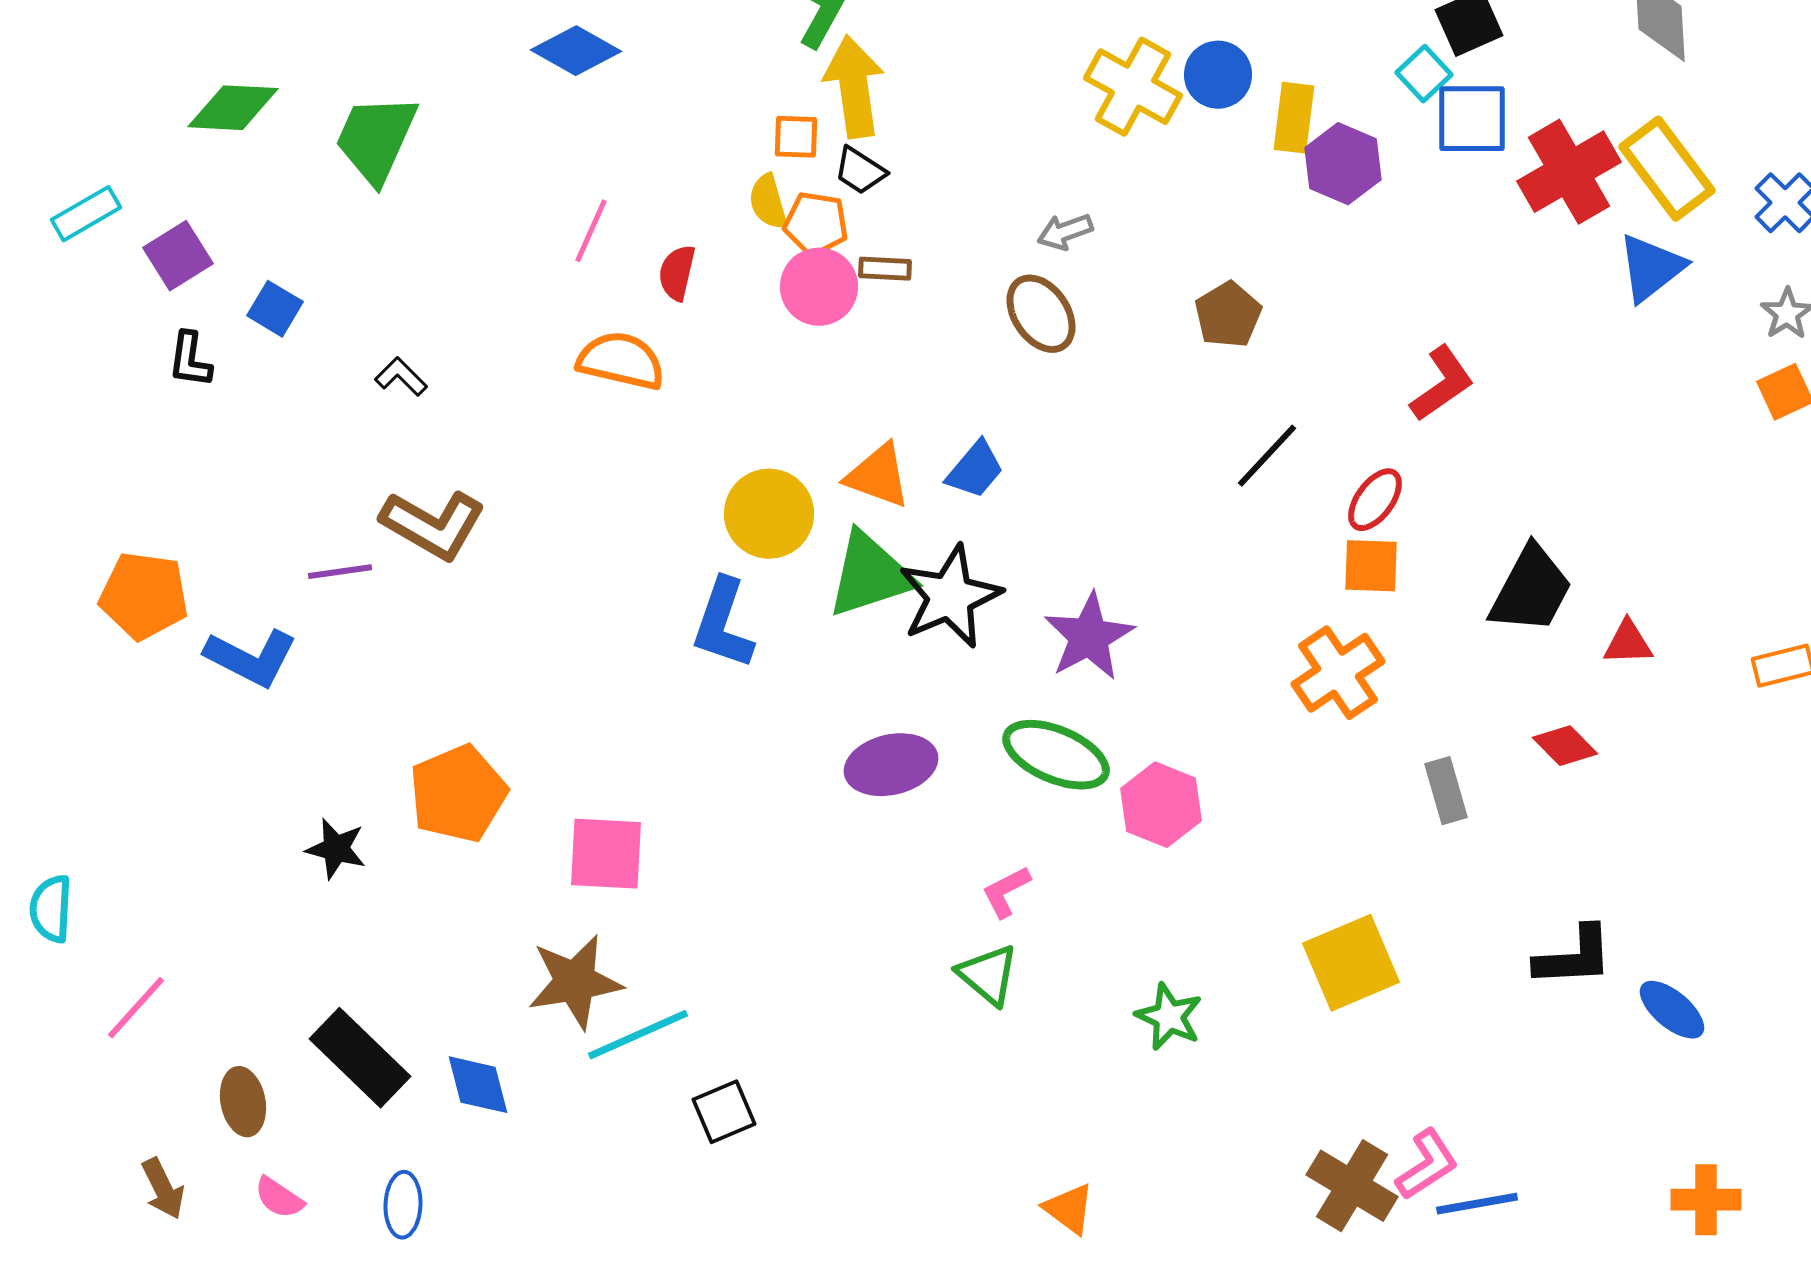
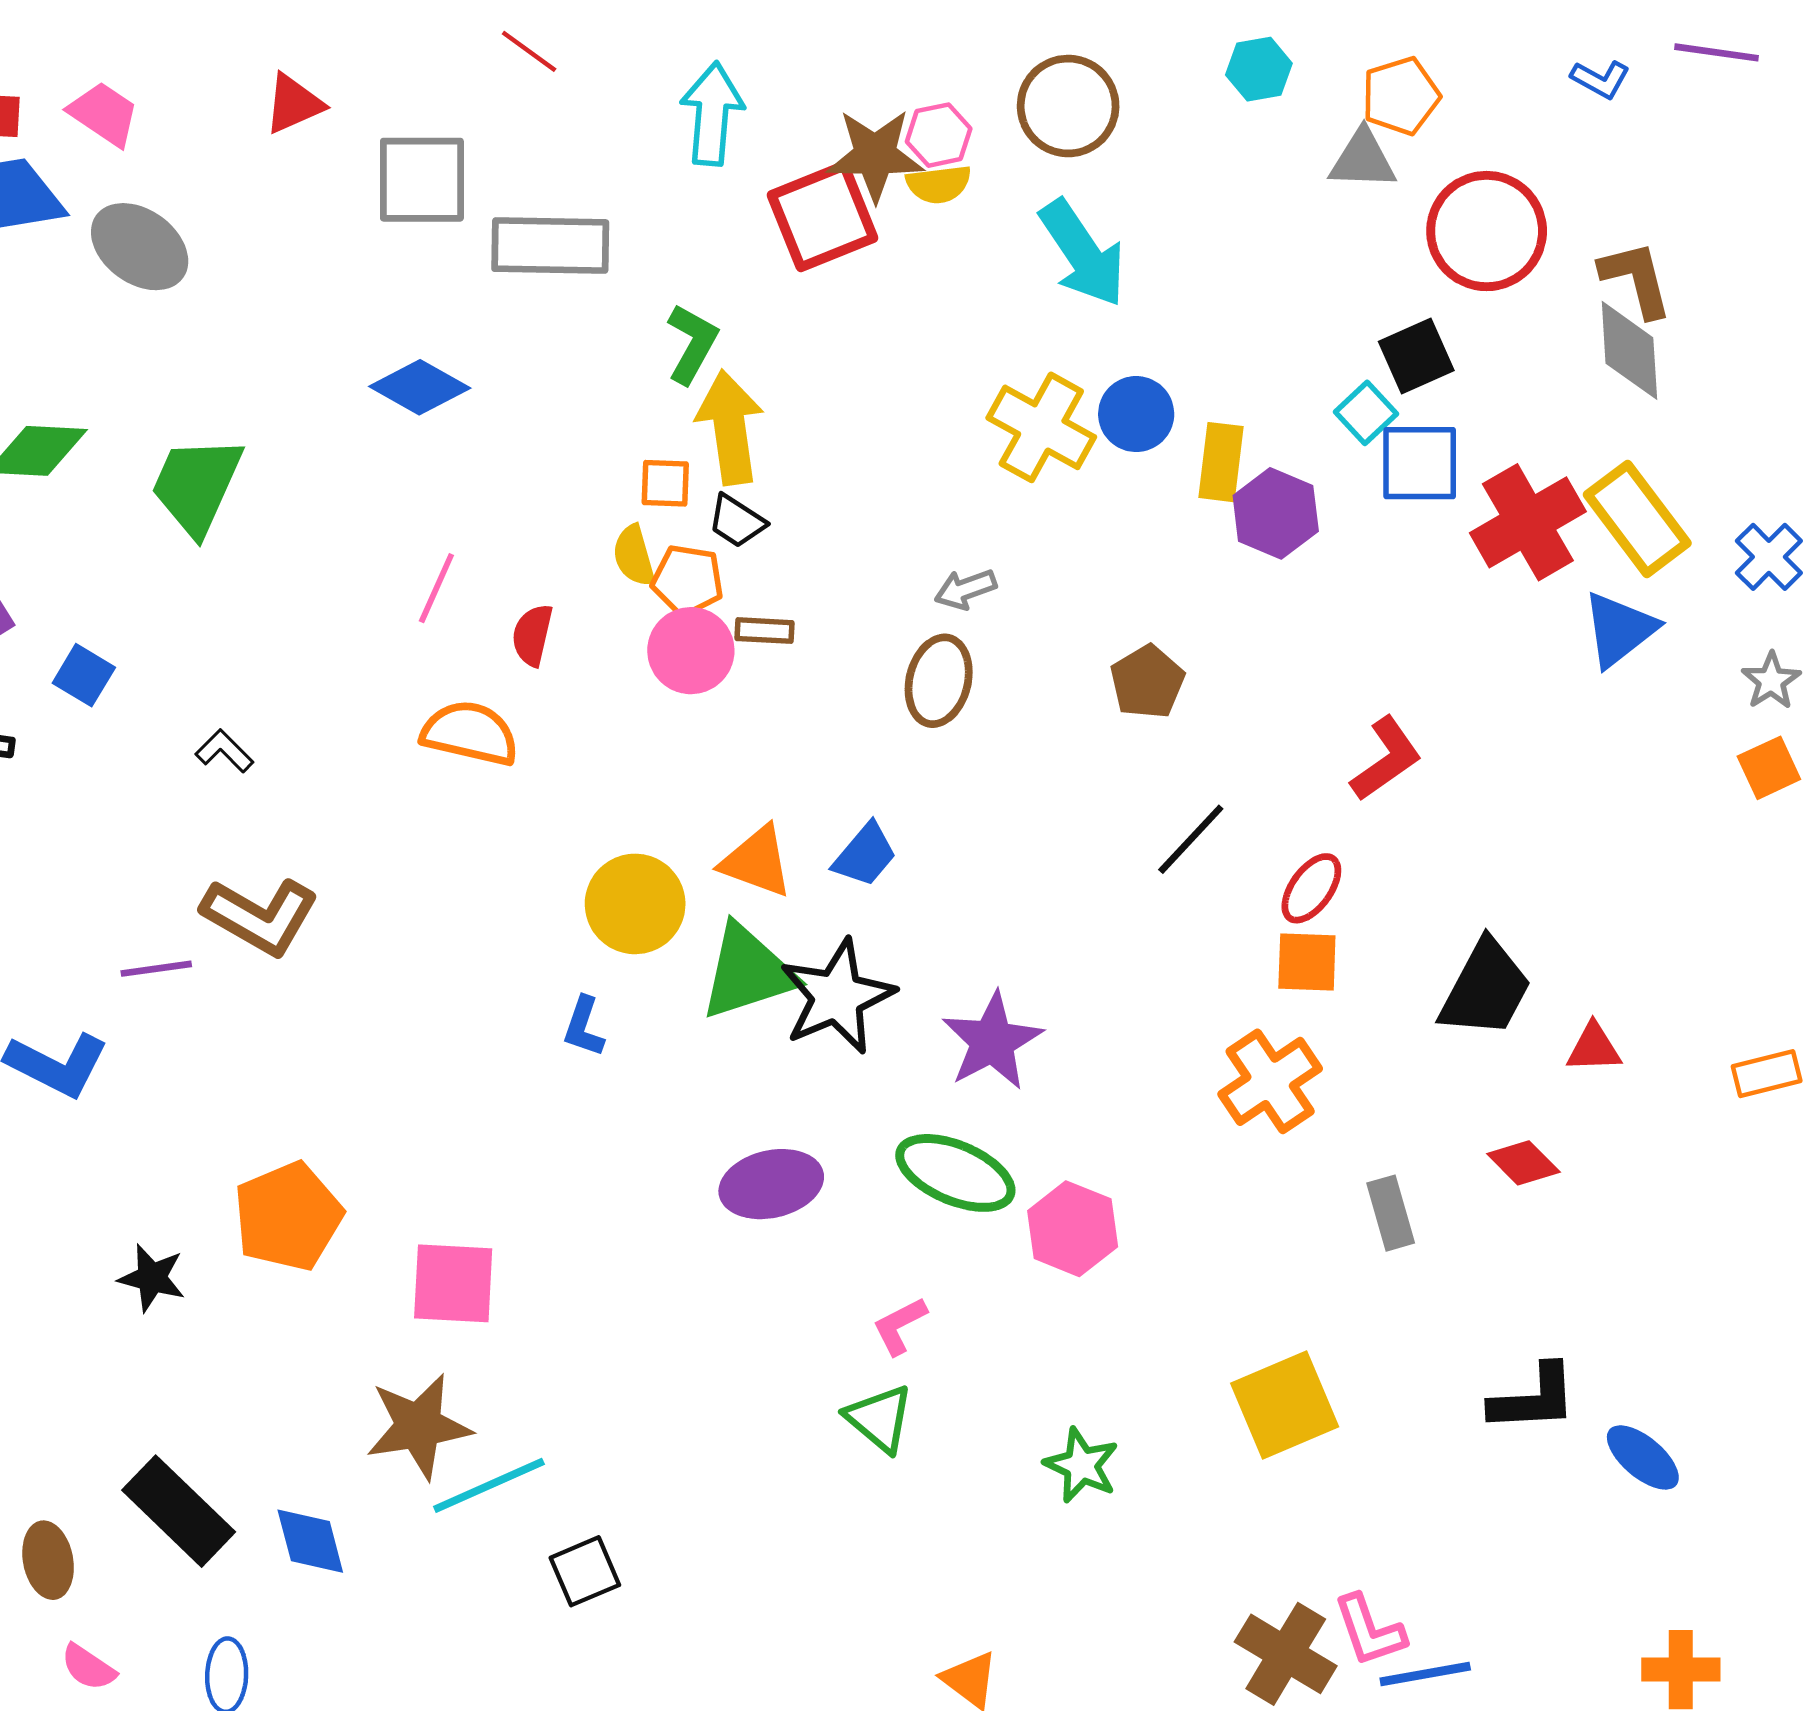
brown ellipse: (1041, 314) -> (939, 681), turned 48
blue L-shape: (723, 624) -> (584, 1027), size x0.6
pink L-shape: (1427, 1165) -> (1369, 1630), turned 104

